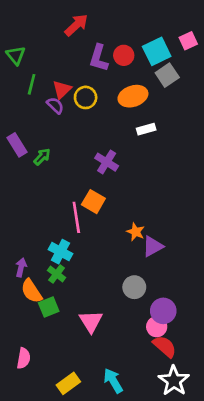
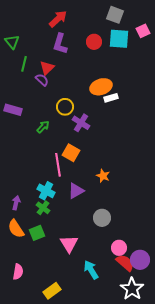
cyan square: (157, 51) -> (119, 39), turned 30
purple L-shape: (99, 58) -> (60, 44), moved
gray square: (167, 75) -> (115, 15), moved, turned -36
orange ellipse: (133, 96) -> (101, 87), moved
yellow circle: (86, 97) -> (65, 107), moved
purple rectangle: (17, 145) -> (13, 110), turned -42
green arrow: (42, 157) -> (43, 127), moved
purple triangle: (153, 246) -> (76, 191), moved
orange semicircle: (32, 291) -> (16, 229), moved
purple circle: (163, 311) -> (140, 260), moved
cyan arrow: (113, 381) -> (91, 270), moved

